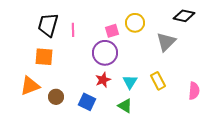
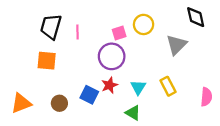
black diamond: (184, 16) -> (196, 17), turned 65
orange triangle: (30, 86) -> (21, 103), moved
blue square: (87, 102) -> (89, 95), moved

